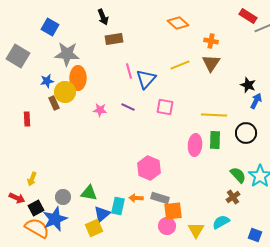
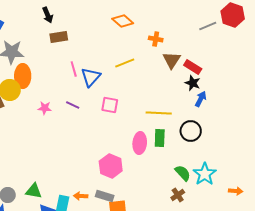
red rectangle: (248, 16) -> (193, 67), moved
brown triangle: (211, 63) -> (172, 60), moved
pink hexagon: (149, 168) -> (111, 166), moved

